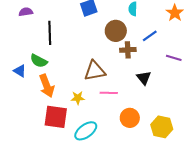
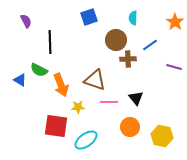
purple semicircle: (26, 12) -> (26, 21), turned 72
brown triangle: (95, 71) -> (95, 80), turned 30
black triangle: (144, 78) -> (136, 98), moved
orange arrow: (47, 86) -> (61, 85), moved

